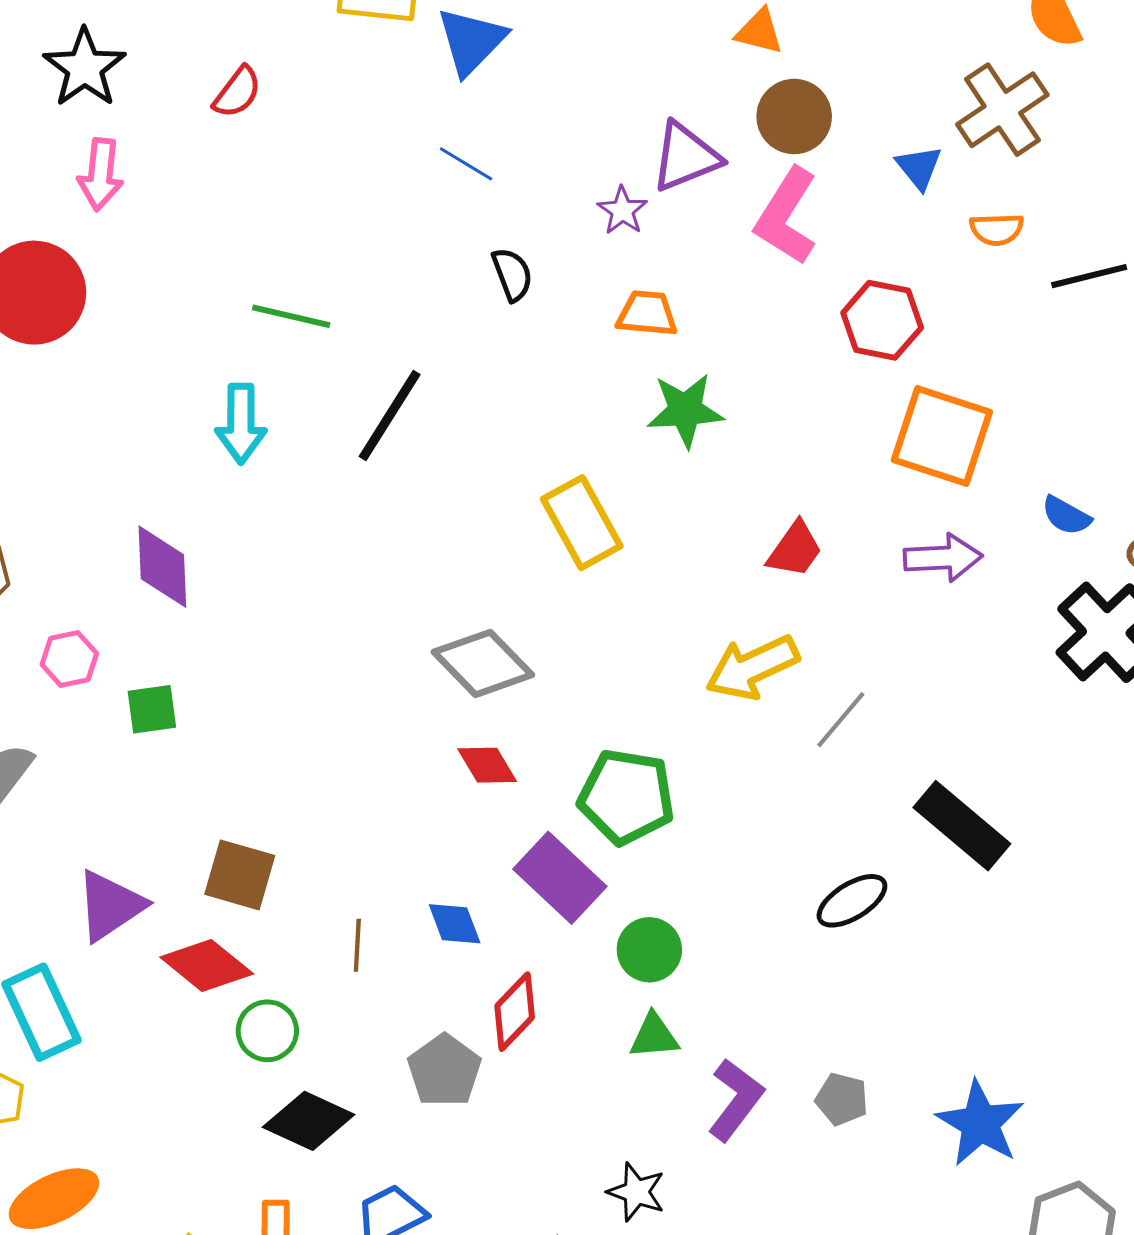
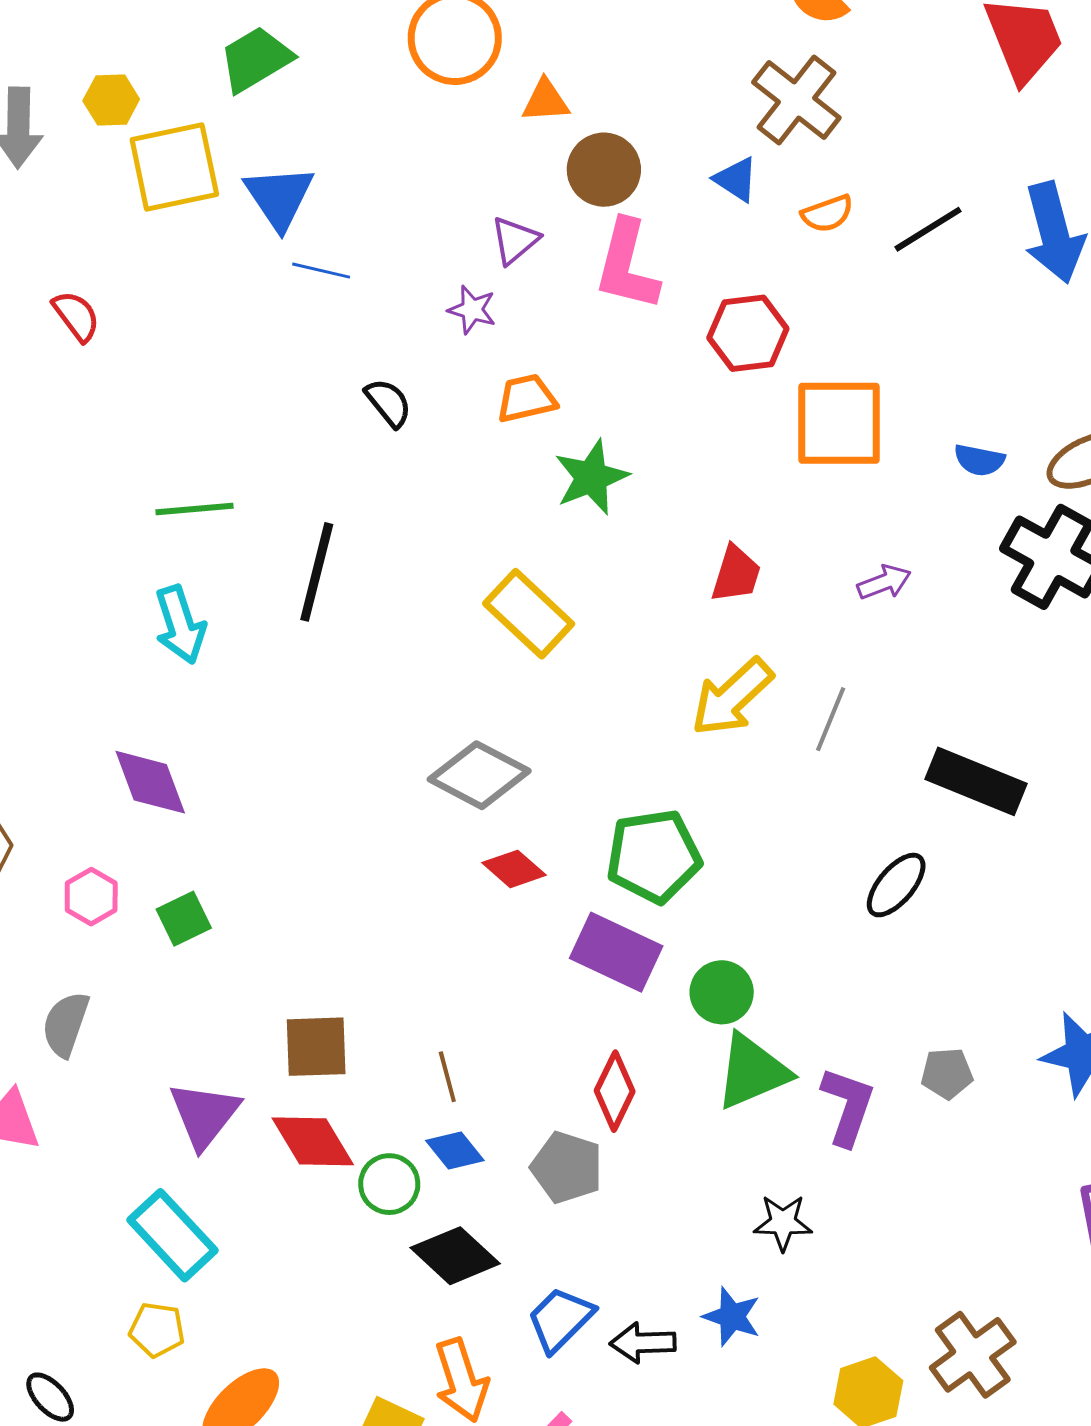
red semicircle: (237, 92) -> (76, 316), turned -56
purple triangle: (686, 157) -> (515, 240), size x0.7
blue line: (466, 164) -> (321, 271), moved
purple arrow: (943, 558) -> (884, 582), moved, size x0.7
blue diamond: (455, 924) -> (455, 1150), moved
red diamond: (207, 965) -> (313, 1141), turned 38
green triangle: (654, 1036) -> (752, 1072), size x1.6
black diamond: (309, 1121) -> (455, 1256), turned 36

